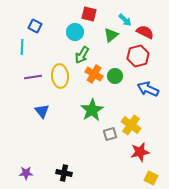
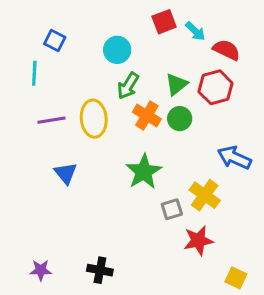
red square: (89, 14) -> (164, 22), moved, turned -35
green triangle: (111, 35) -> (177, 84), moved
blue arrow: (148, 89) -> (234, 158), moved
red star: (140, 152) -> (198, 240), moved

